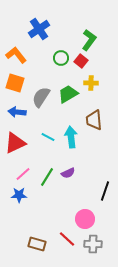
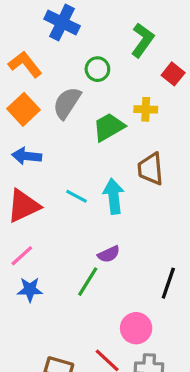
blue cross: (39, 29) -> (62, 22), turned -30
red square: (81, 61) -> (173, 74), moved
orange square: (15, 83) -> (23, 109), turned 30
gray semicircle: (41, 97) -> (67, 103), moved
pink line: (23, 174) -> (22, 256), moved
green line: (47, 177) -> (88, 282), moved

